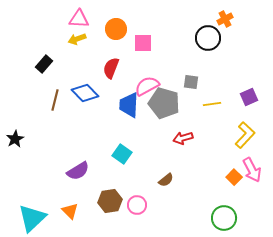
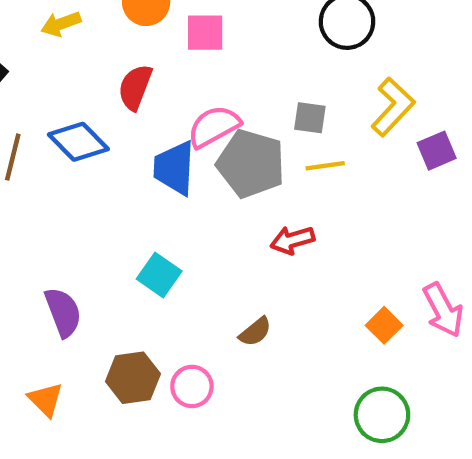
yellow line: (212, 104) -> (325, 166), moved
yellow L-shape: (245, 135) -> (393, 107), moved
purple semicircle: (78, 171) -> (63, 312), turned -80
orange square: (234, 177) -> (384, 325), moved

